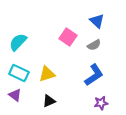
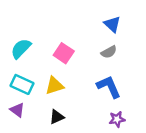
pink square: (68, 37) -> (64, 53), moved
blue L-shape: (94, 75) -> (109, 87), turned -80

